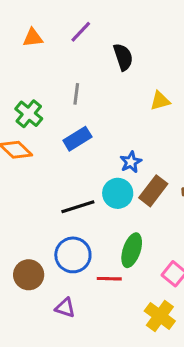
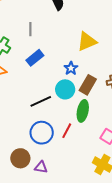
yellow triangle: (160, 101) -> (87, 41), moved, size x1.5
green ellipse: (132, 250) -> (83, 111), moved
brown circle: (29, 275) -> (20, 158), moved
red line: (109, 279) -> (67, 131), moved, turned -56

